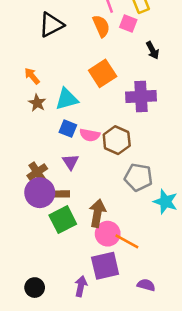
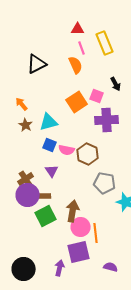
pink square: (128, 23) -> (97, 96), moved
orange line: (127, 241) -> (96, 233), turned 54
black circle: (35, 288) -> (24, 269), size x1.5

